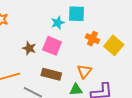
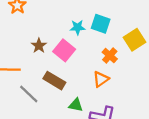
yellow square: (114, 45) -> (134, 40), moved
orange triangle: (84, 71) -> (101, 79), moved

